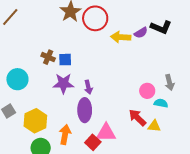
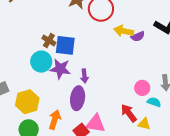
purple semicircle: (141, 33) -> (138, 36), moved
blue square: (65, 60) -> (65, 45), size x1.5
cyan circle: (17, 79) -> (41, 62), moved

